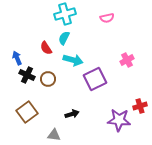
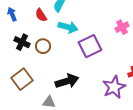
blue arrow: (17, 58) -> (12, 14), moved
black arrow: (72, 114) -> (67, 81), size x1.6
purple star: (119, 120) -> (114, 87), turned -30

